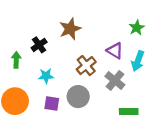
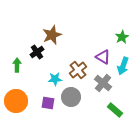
brown star: (70, 29) -> (52, 35), moved
cyan star: (46, 76) -> (55, 79), moved
green rectangle: (129, 111) -> (115, 110), turned 42

